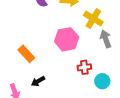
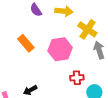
orange rectangle: (26, 54) -> (26, 43), moved

